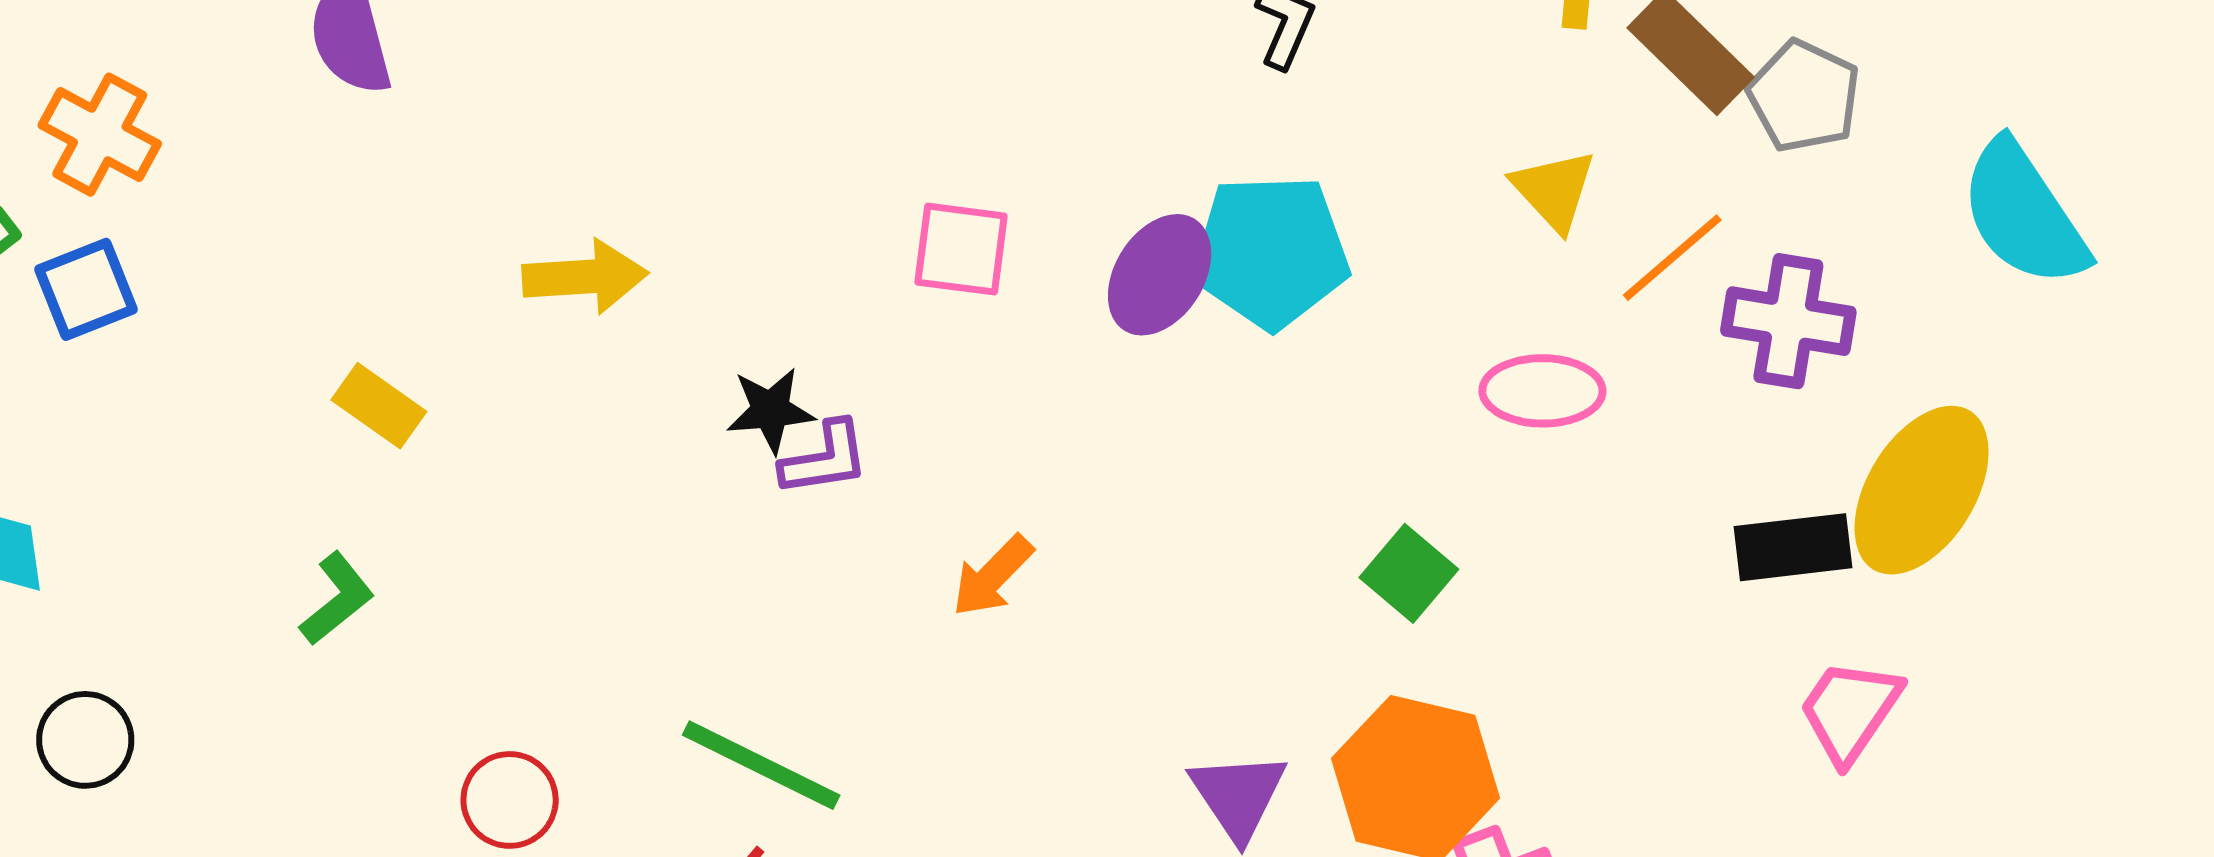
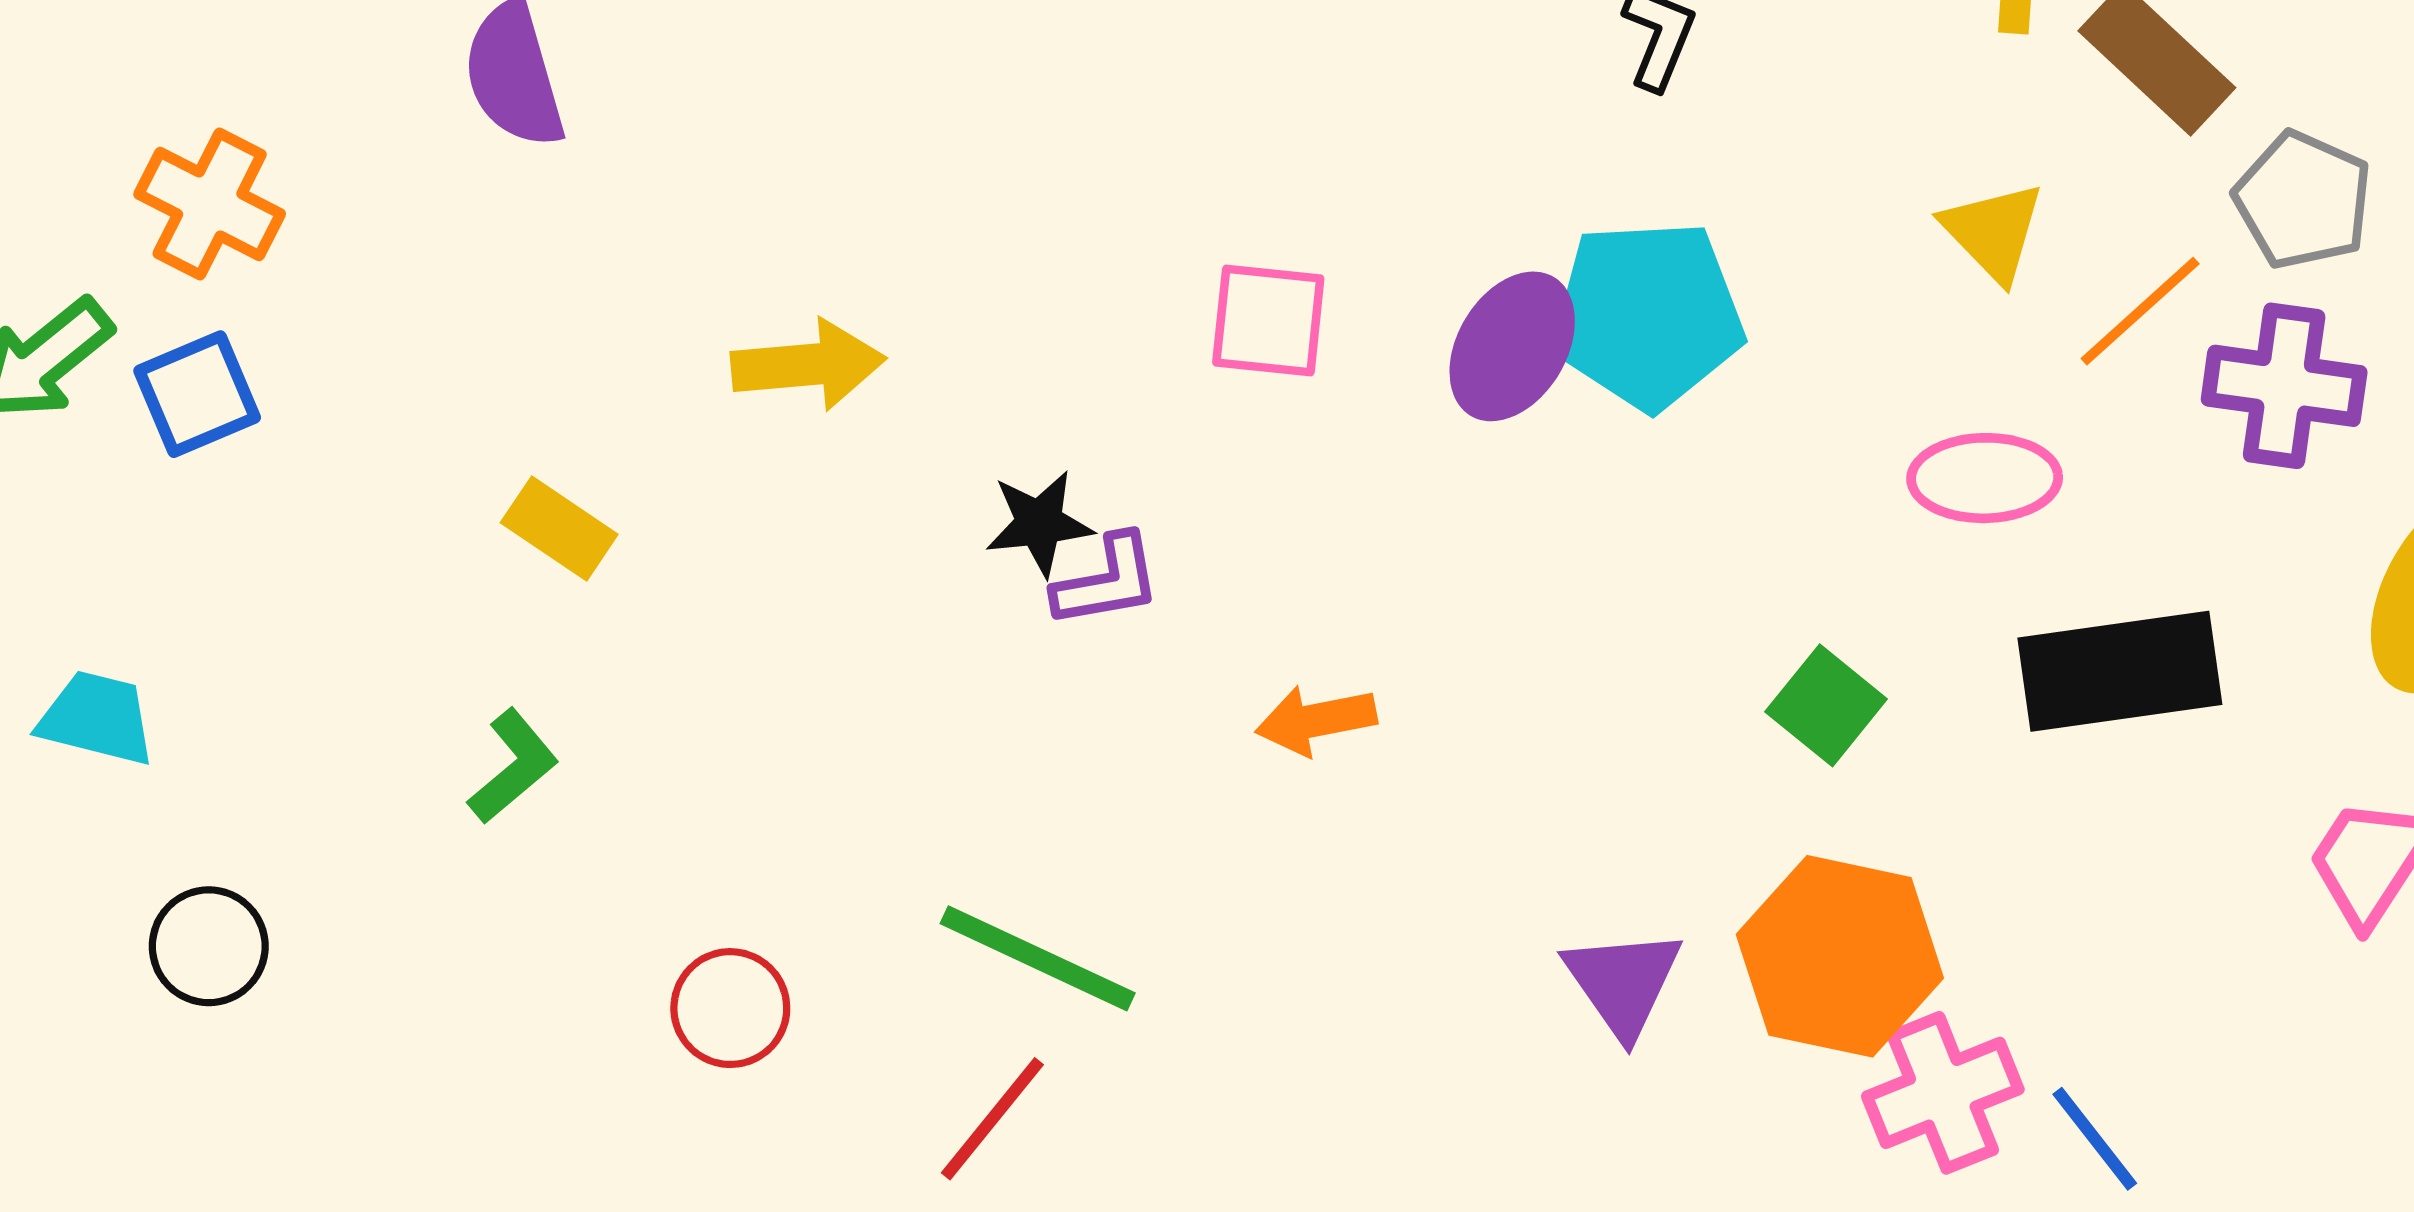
gray pentagon: (1804, 96) -> (2303, 200), moved
black rectangle: (1793, 547) -> (2120, 671), moved, size x1.4
orange arrow: (993, 576) -> (1316, 720), turned 36

